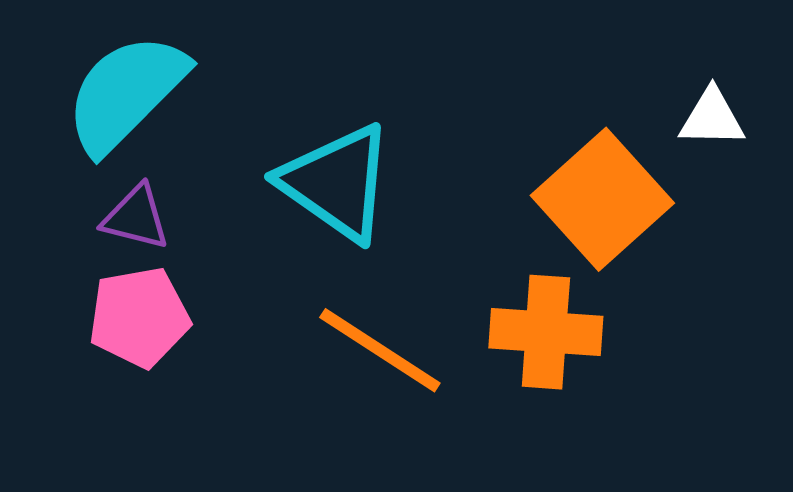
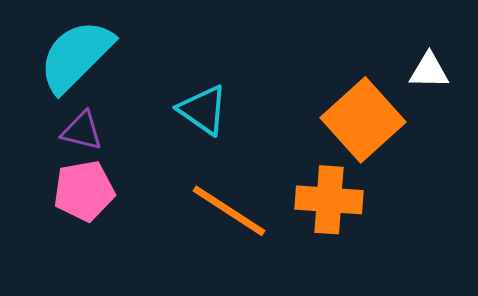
cyan triangle: (337, 183) -> (203, 110), size x0.7

